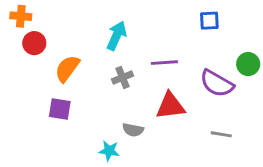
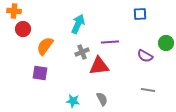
purple semicircle: (217, 84) -> (145, 56), size x0.7
red triangle: (170, 106) -> (99, 66), moved
gray semicircle: (133, 130) -> (102, 99), moved, turned -128

